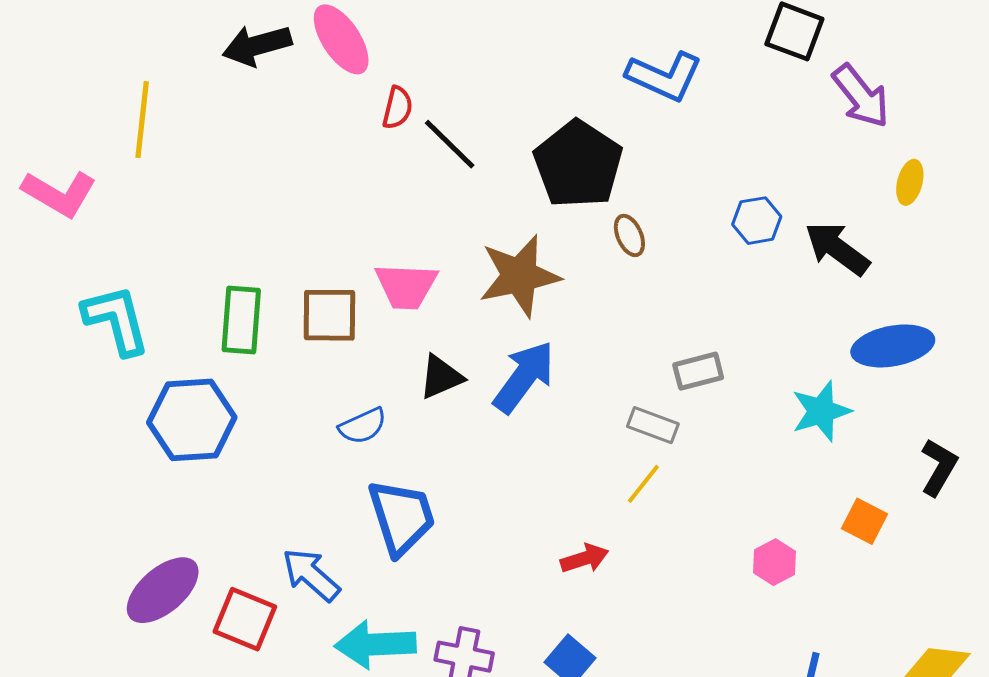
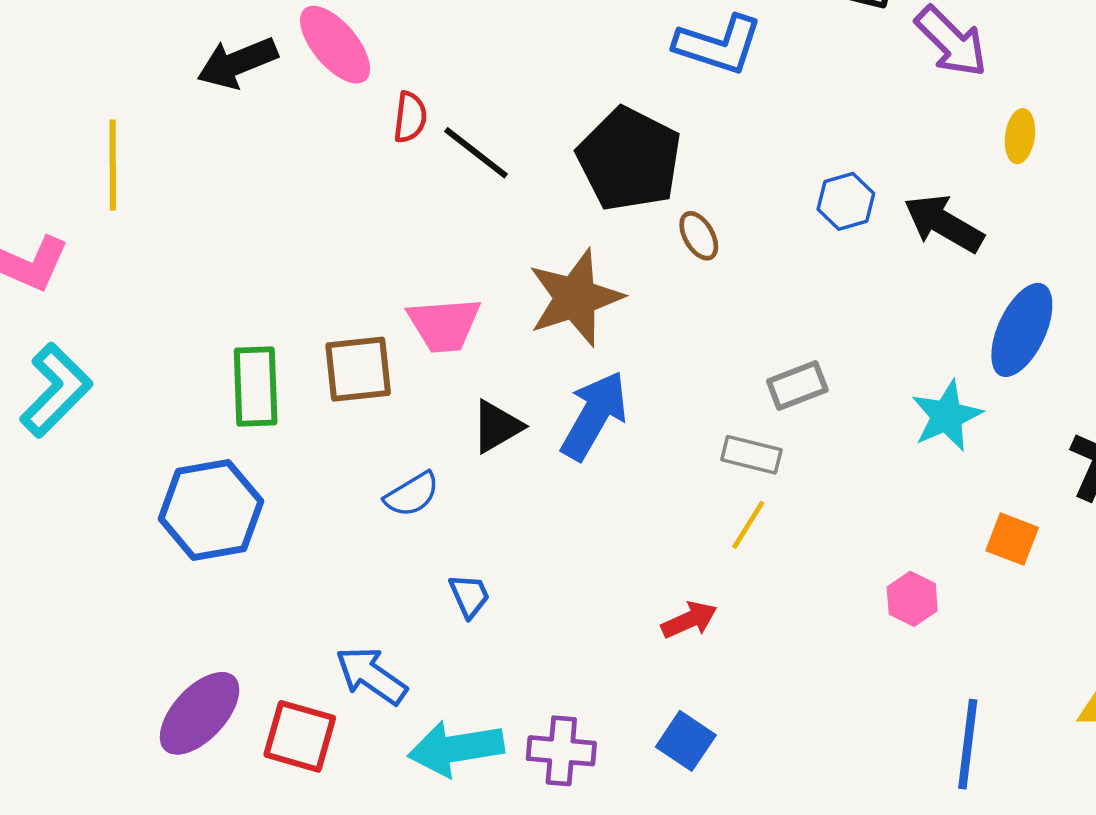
cyan L-shape: (116, 320) -> (56, 390), moved, turned 66
blue ellipse: (893, 346) -> (1022, 330), turned -48
blue trapezoid: (401, 517) -> (469, 596), size x0.5

